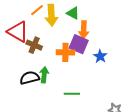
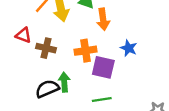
red triangle: (18, 32) -> (23, 35), size x0.6
purple square: (79, 44) -> (103, 67), moved

